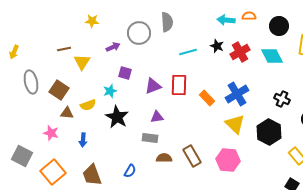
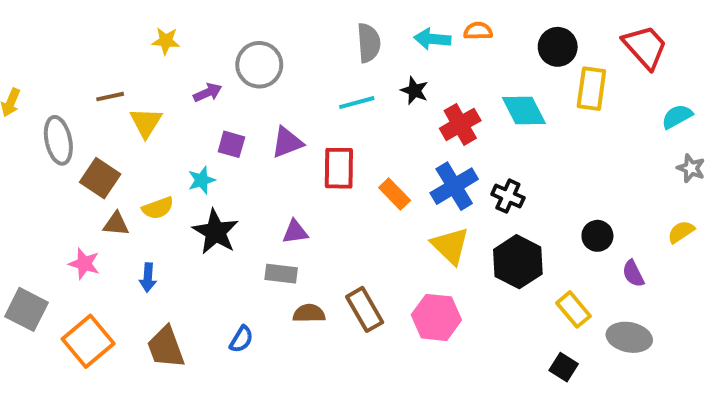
gray semicircle: (167, 22) -> (369, 43), moved
black circle: (279, 26) -> (558, 47), moved
red cross: (240, 52) -> (460, 124), moved
gray ellipse: (31, 82) -> (58, 140), moved
purple triangle: (153, 86) -> (287, 142), moved
black cross: (282, 99) -> (508, 196), moved

